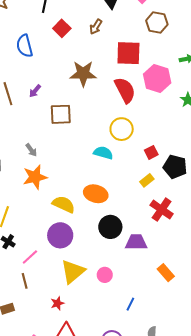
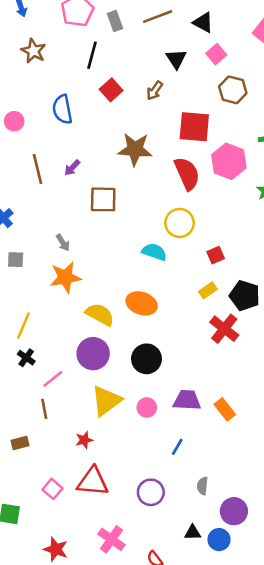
black pentagon: (175, 167) -> (245, 296), moved
black circle: (110, 227) -> (146, 359), moved
purple trapezoid: (136, 242) -> (187, 400), moved

